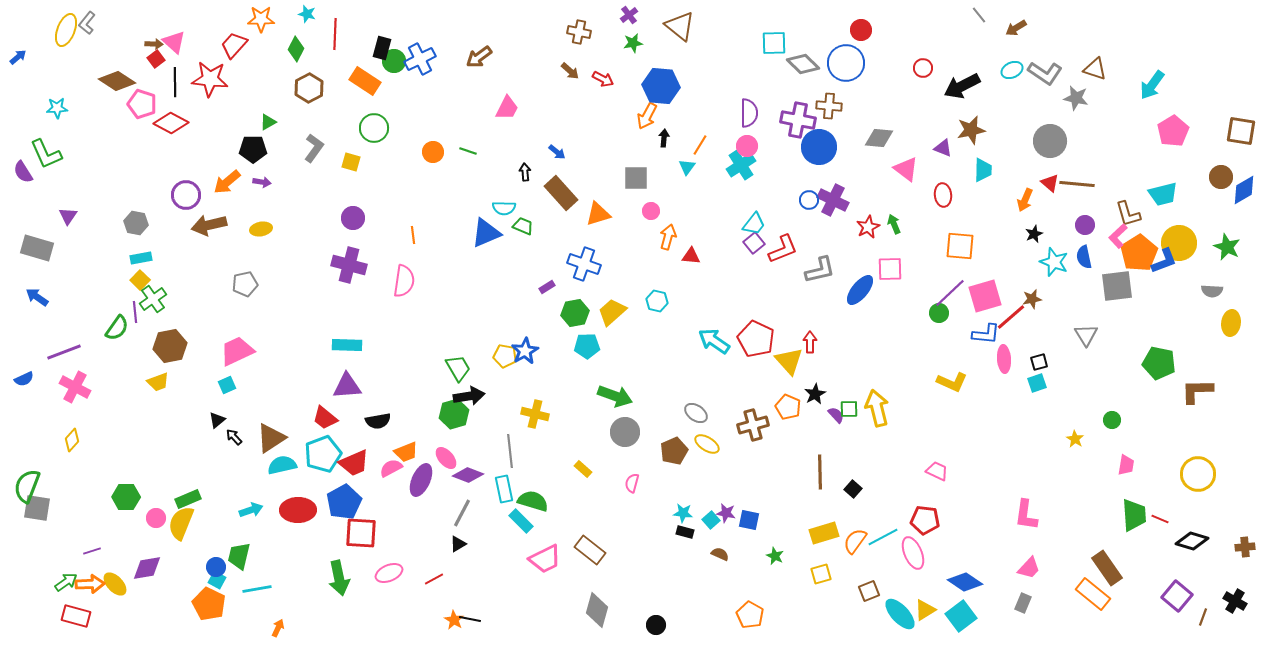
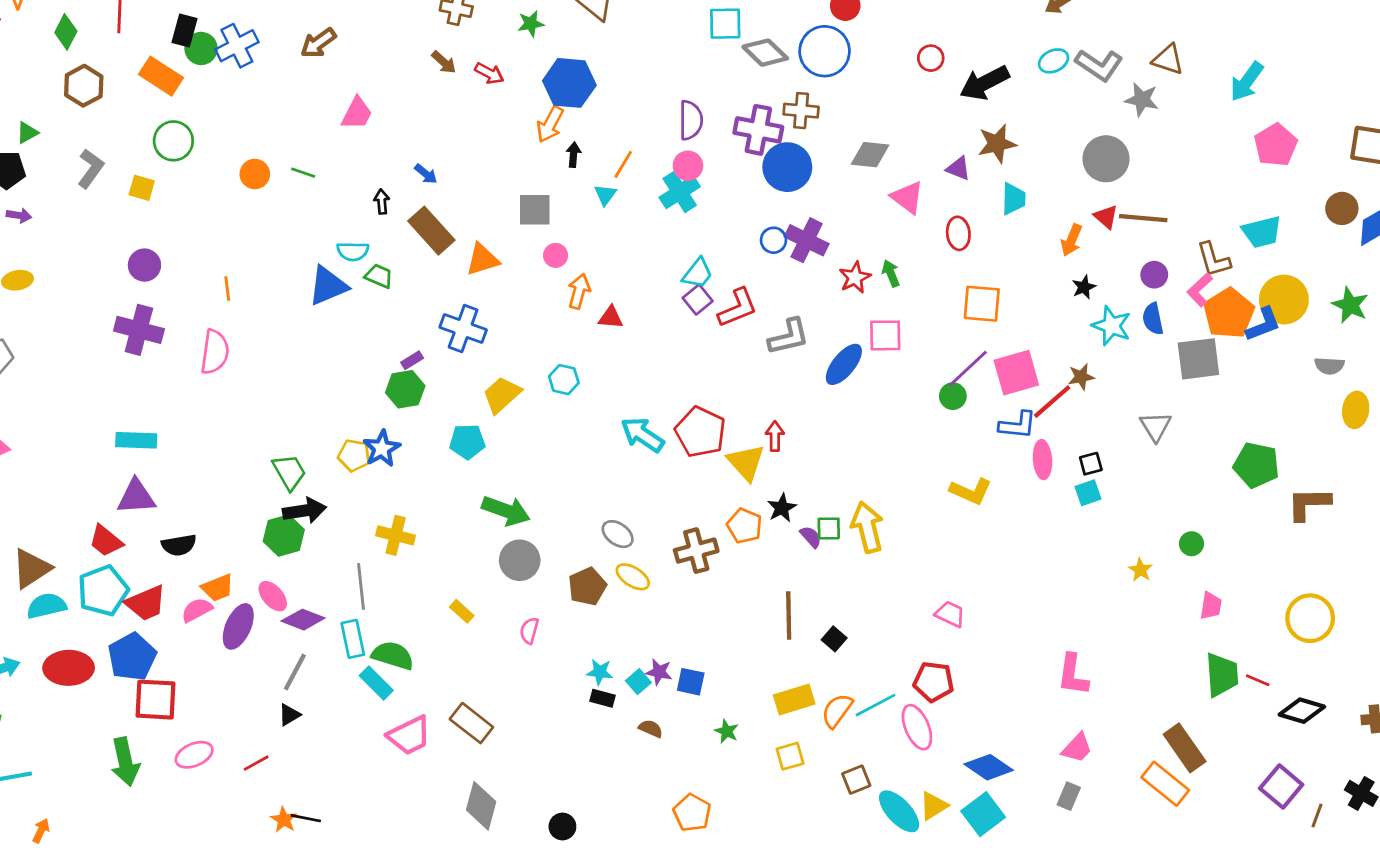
green hexagon: (575, 313) -> (405, 389), moved

